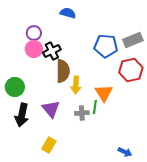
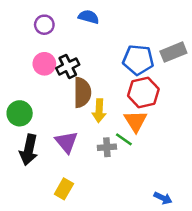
purple circle: (34, 33) -> (44, 25), moved
red hexagon: (131, 70) -> (143, 92), moved
green line: (95, 107) -> (124, 139), turned -64

